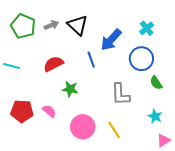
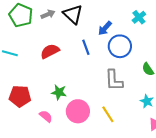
blue arrow: (111, 40) -> (105, 28), size x0.7
blue circle: (141, 59) -> (120, 46), moved
green star: (70, 89) -> (59, 92), moved
pink semicircle: (49, 111) -> (46, 116), moved

